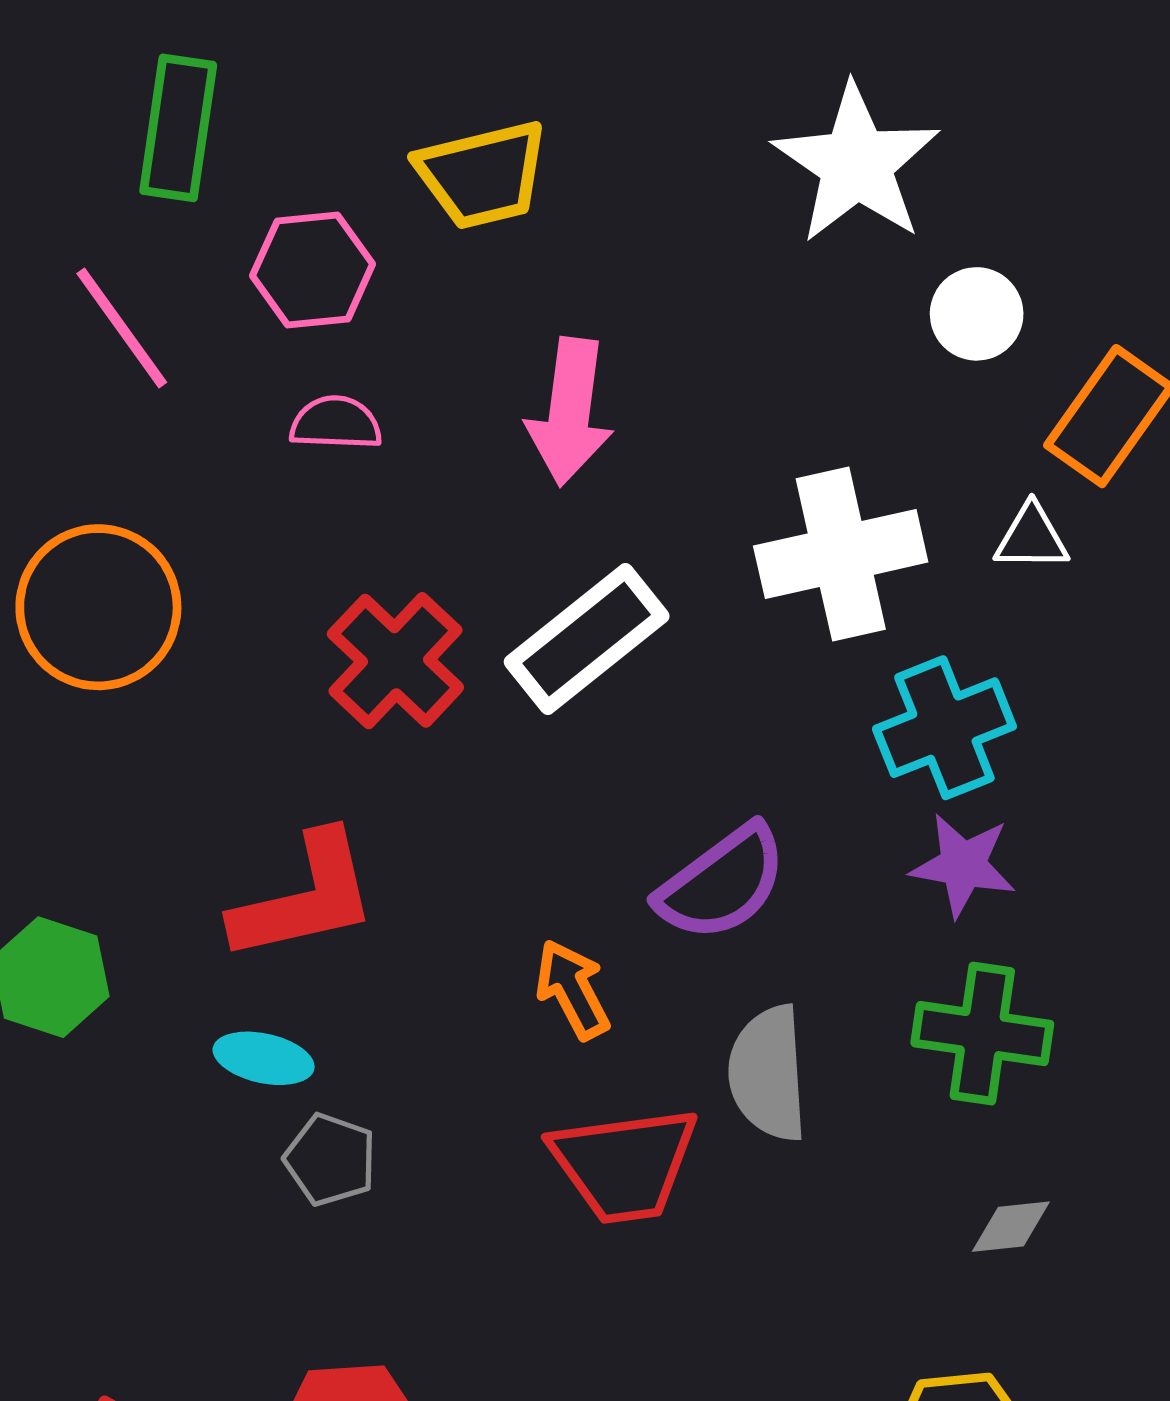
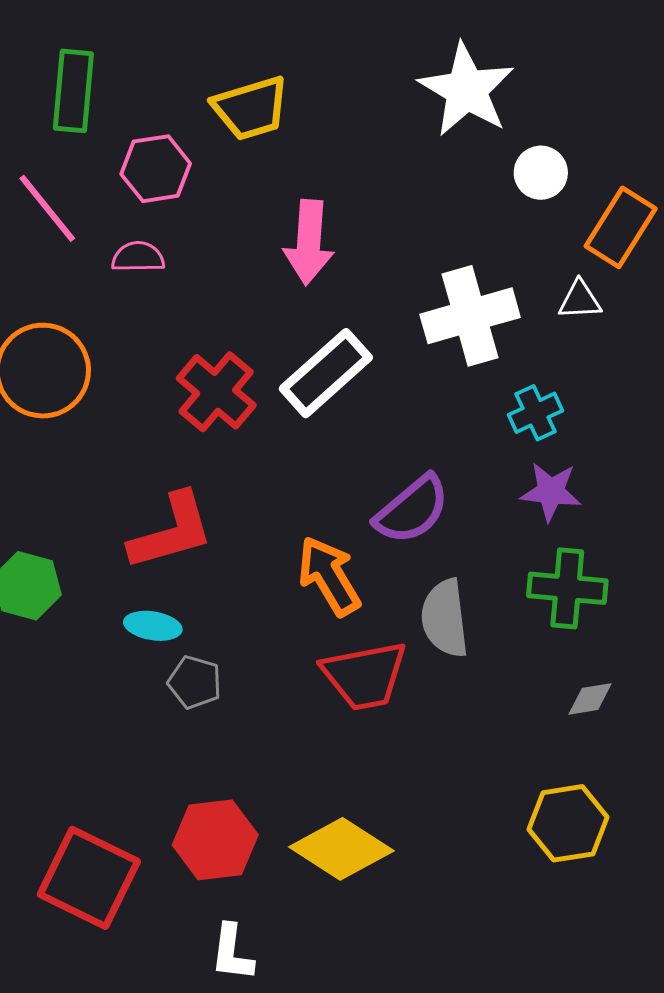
pink semicircle: (336, 423) -> (138, 257), moved
cyan cross: (944, 728) -> (536, 413), size x0.7
orange arrow: (572, 989) -> (329, 576), size x1.4

